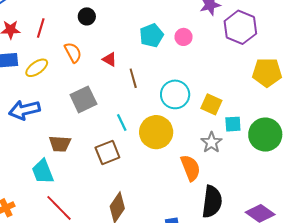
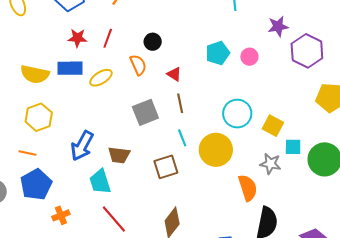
black circle: (87, 16) -> (153, 42), moved
brown line: (133, 78) -> (180, 103), moved
blue arrow: (24, 110) -> (82, 146), moved, turned -52
gray star: (211, 142) -> (270, 164), turned -30

